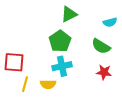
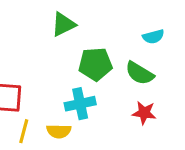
green triangle: (69, 14) -> (63, 24), moved
green pentagon: (60, 41) -> (95, 64), moved, turned 30

